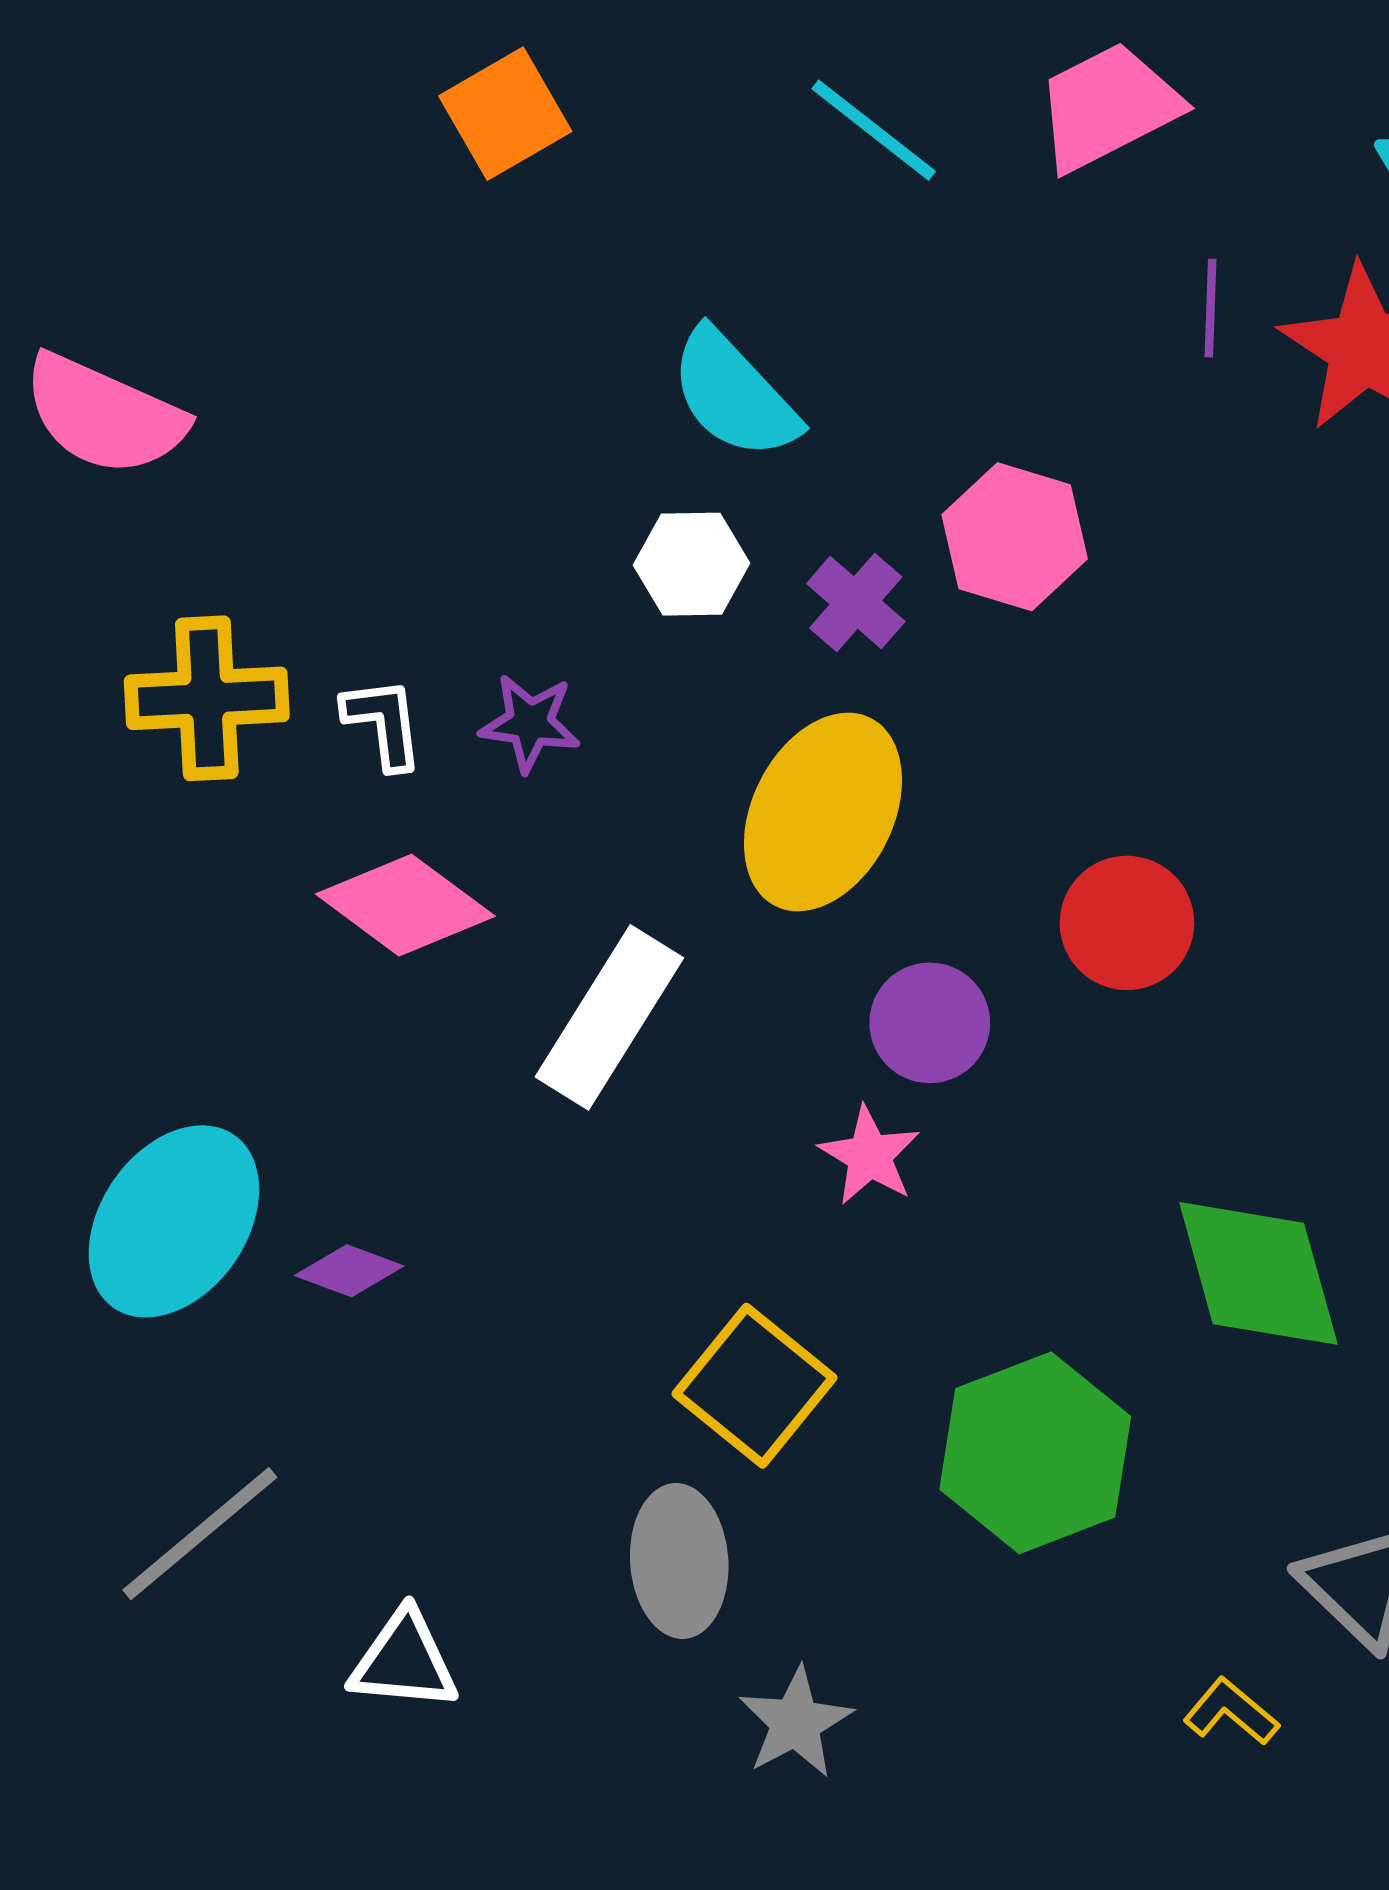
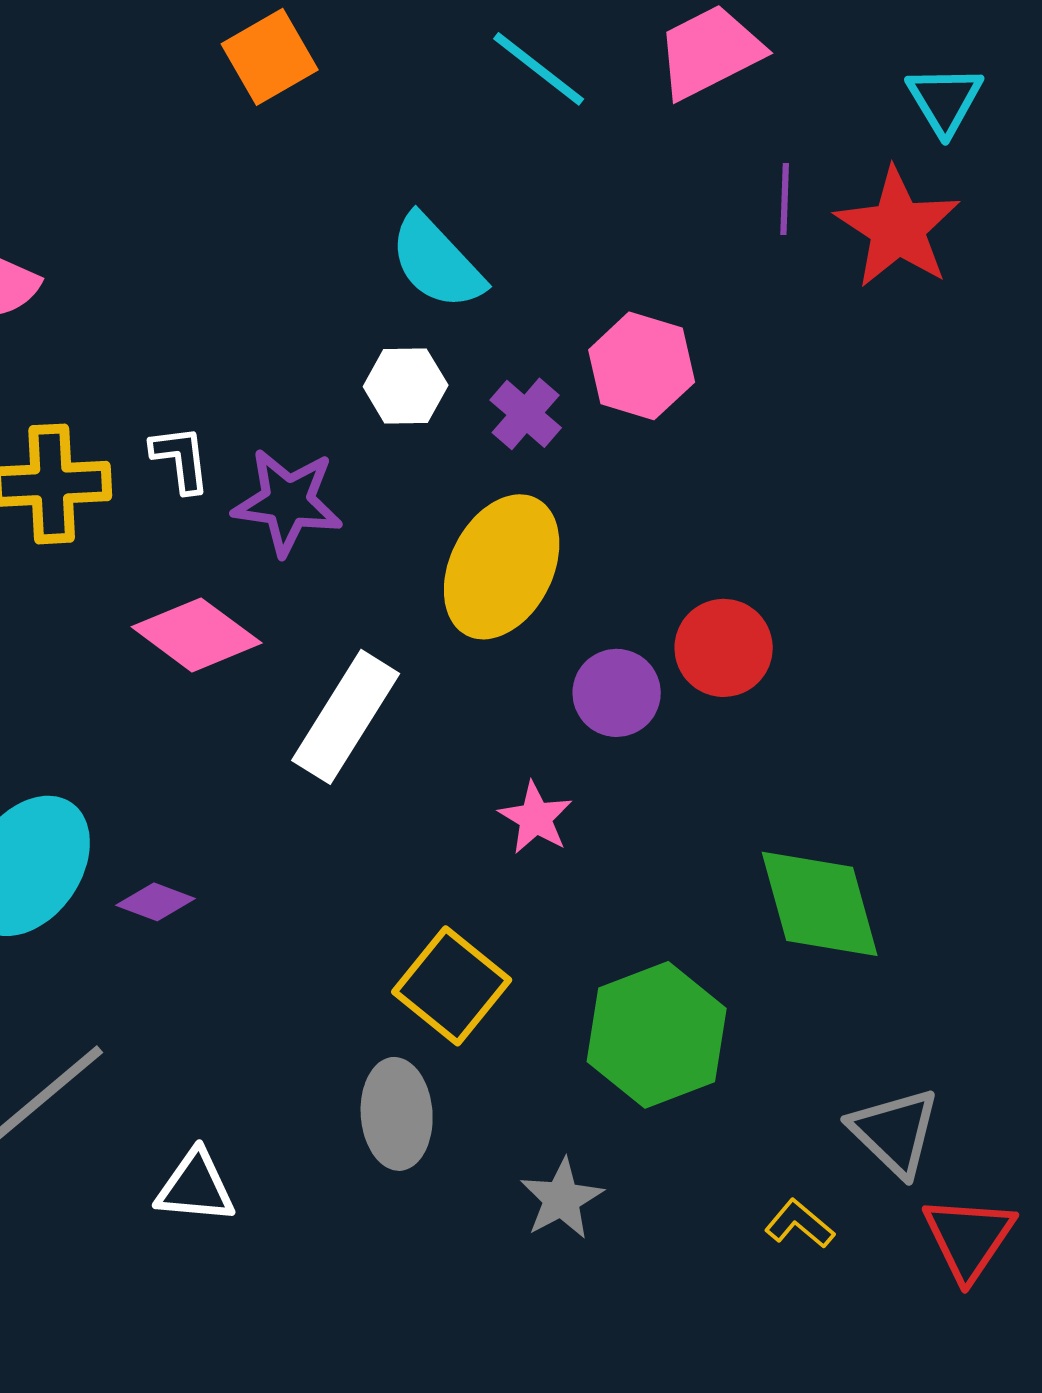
white L-shape: (383, 723) -> (181, 459), moved
purple star: (530, 723) -> (288, 502), size x1.5
purple circle: (930, 1023) -> (617, 693), moved
gray star: (796, 1723) -> (562, 1199), moved

